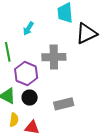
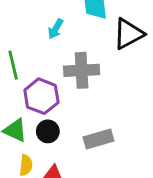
cyan arrow: (28, 29) -> (56, 29), moved

